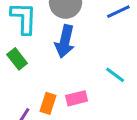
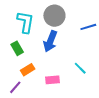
orange rectangle: (48, 103) -> (28, 70), moved, turned 32

